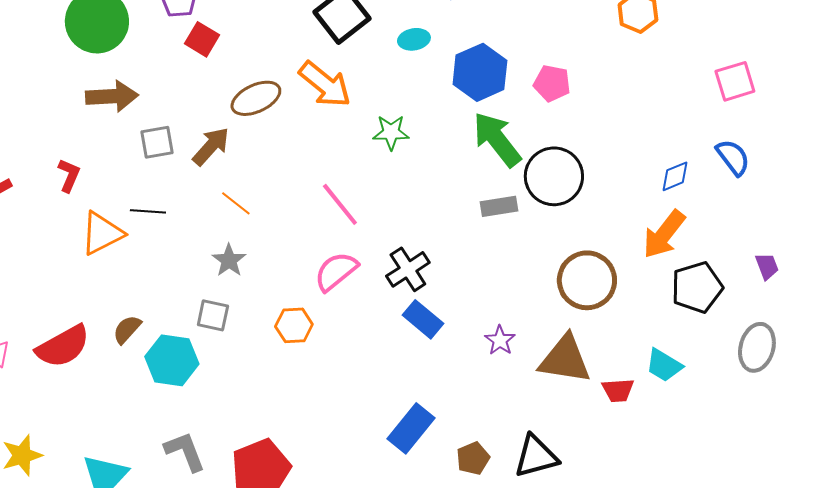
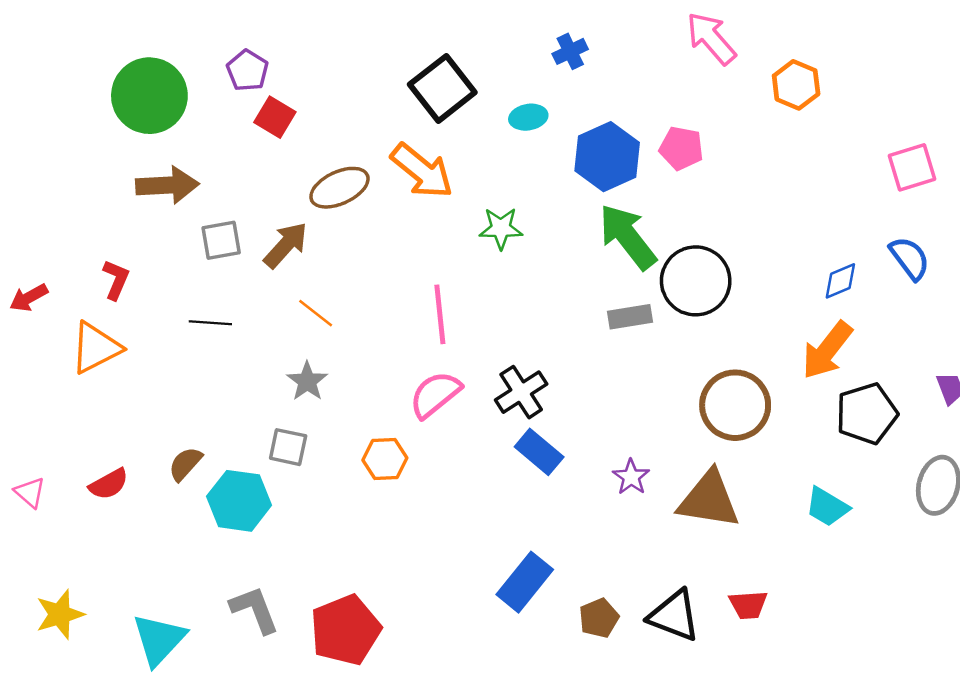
pink pentagon: (552, 83) -> (681, 148), moved
pink line: (340, 204) -> (440, 314), turned 33
orange triangle: (102, 233) -> (96, 348), moved
red semicircle: (63, 346) -> (109, 484), size x0.6
red trapezoid: (618, 390) -> (748, 605), moved
black triangle: (536, 456) -> (674, 616), turned 36

